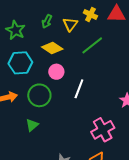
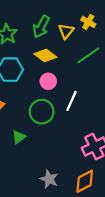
green arrow: (47, 21) -> (41, 27), size x1.5
green circle: (39, 95) -> (42, 112), moved

